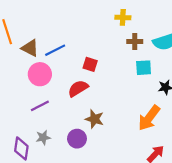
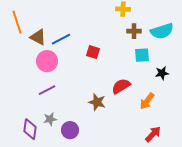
red semicircle: (78, 88) -> (121, 86), moved
orange arrow: (149, 118) -> (147, 101), size x0.7
purple circle: (77, 139) -> (70, 130), moved

